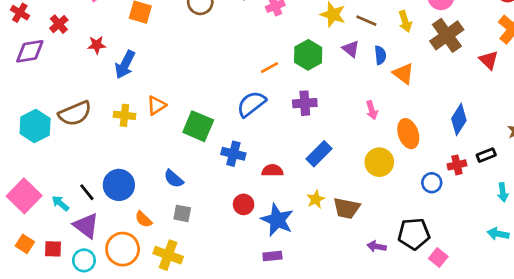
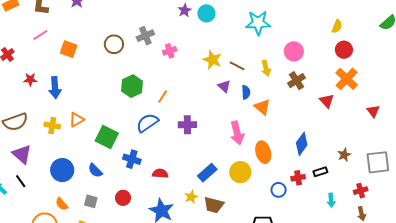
brown cross: (447, 35) -> (297, 81), size x0.7
red star: (97, 45) -> (30, 79), moved
green hexagon: (308, 55) -> (132, 86), moved
blue arrow: (125, 65) -> (55, 88), turned -35
orange line: (269, 68) -> (163, 97), turned -32
pink arrow: (372, 110) -> (237, 133), size x1.6
blue rectangle: (319, 154) -> (207, 173), moved
blue semicircle: (174, 179) -> (95, 171), moved
blue circle: (119, 185) -> (62, 170), moved
red circle: (244, 204) -> (123, 198), moved
purple triangle: (86, 226) -> (22, 154), moved

